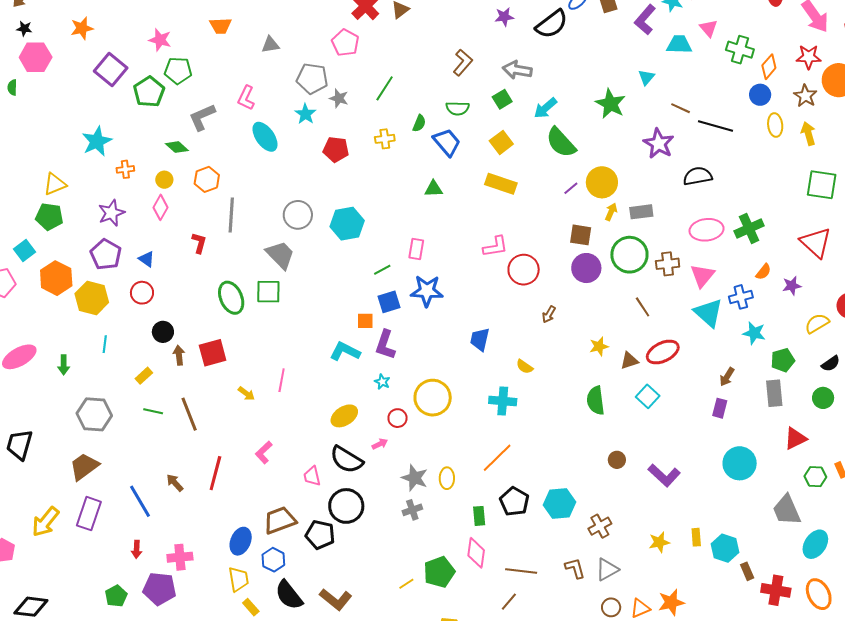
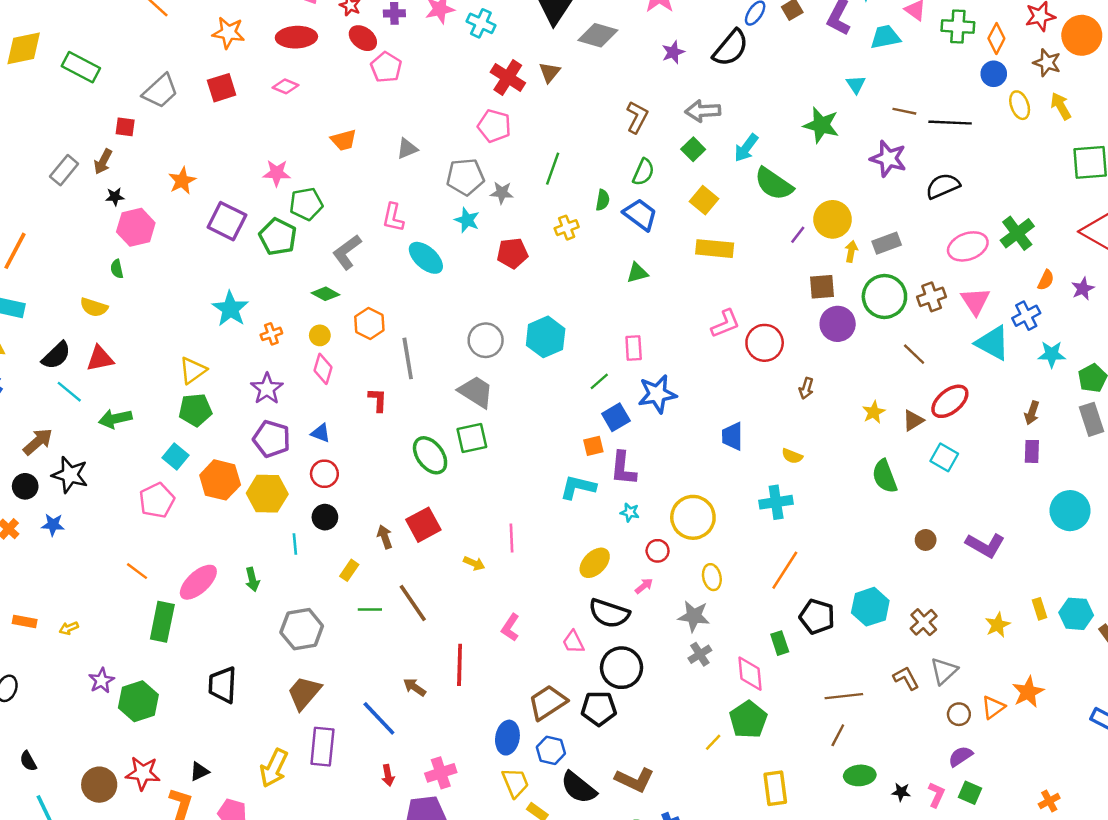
green semicircle: (458, 108) -> (643, 172), turned -55
black circle: (163, 332) -> (325, 517), moved
yellow ellipse: (447, 478) -> (712, 577), moved
pink diamond: (476, 553) -> (750, 674), moved

